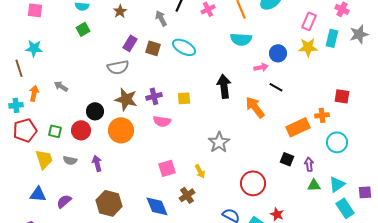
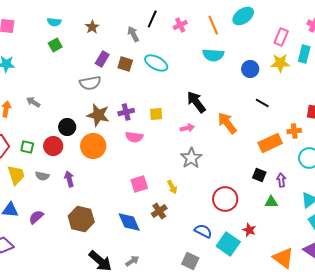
pink arrow: (261, 67) -> (187, 128), moved
black arrow: (224, 86) -> (196, 102), turned -30
black line: (276, 87) -> (262, 103), moved
green triangle: (314, 185) -> (271, 202), moved

